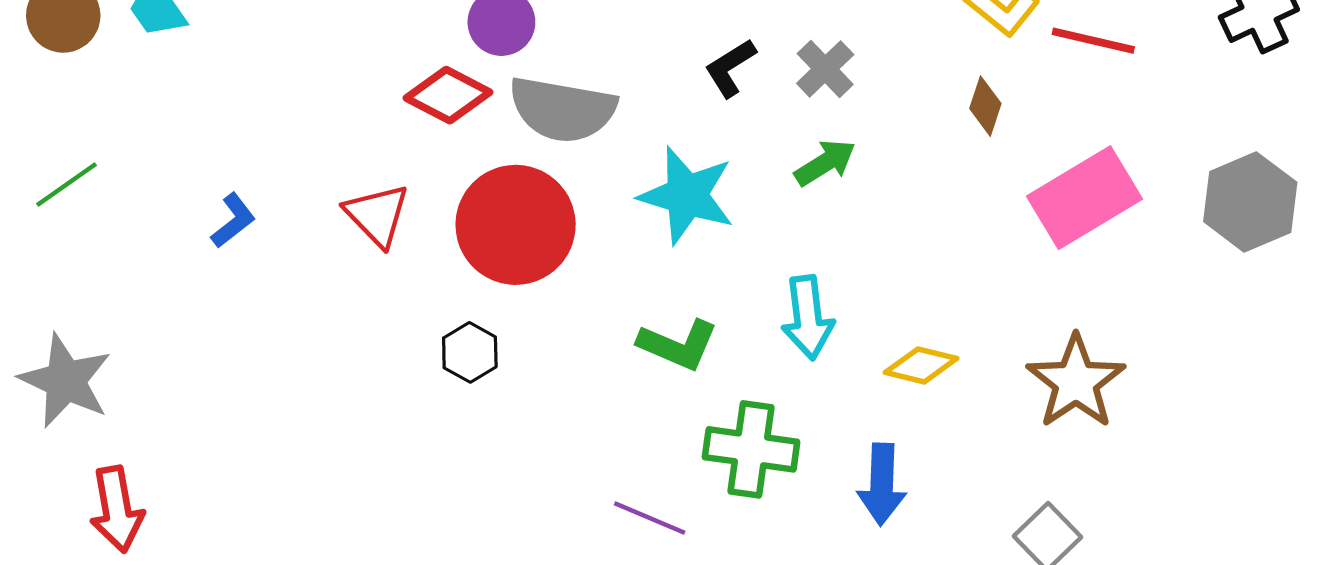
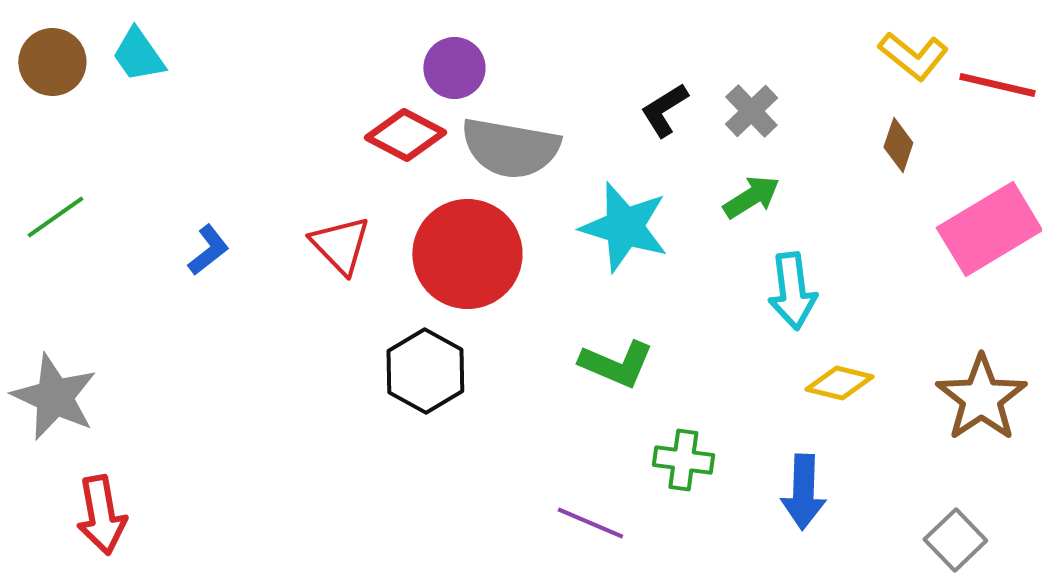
cyan arrow: (808, 317) -> (792, 291), moved
black hexagon: (470, 352) -> (425, 371), size x1.5
green cross: (751, 449) -> (683, 460), size x0.7

